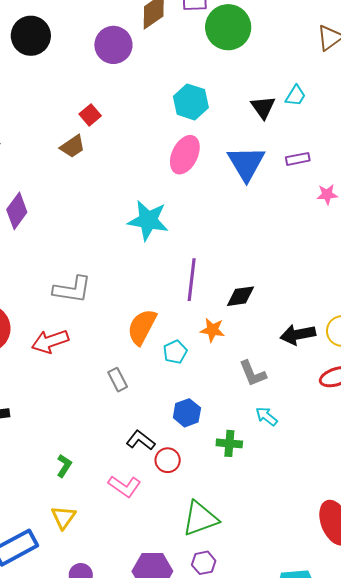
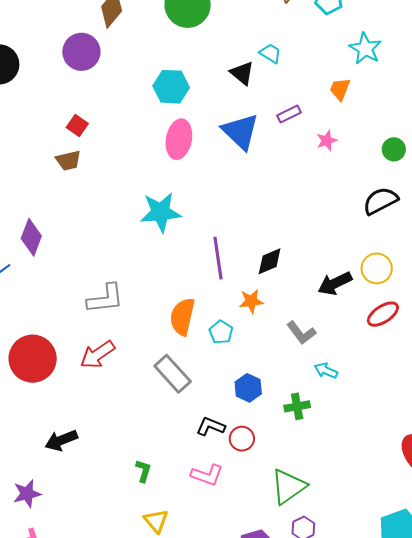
cyan trapezoid: (295, 96) -> (270, 53), turned -75
brown trapezoid: (73, 146) -> (68, 160), turned 36
gray rectangle: (118, 380) -> (173, 374), size x1.6

